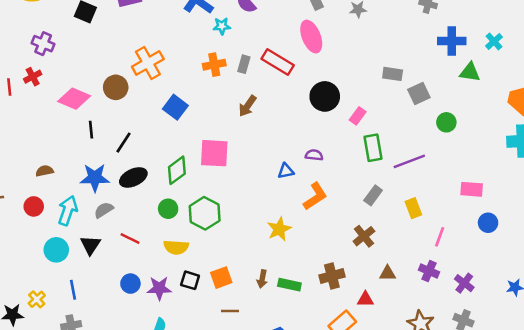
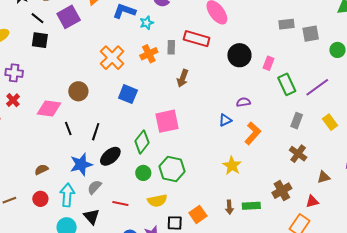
orange cross: (148, 63) -> (112, 58), moved
gray square: (419, 94) -> (311, 34), turned 30

